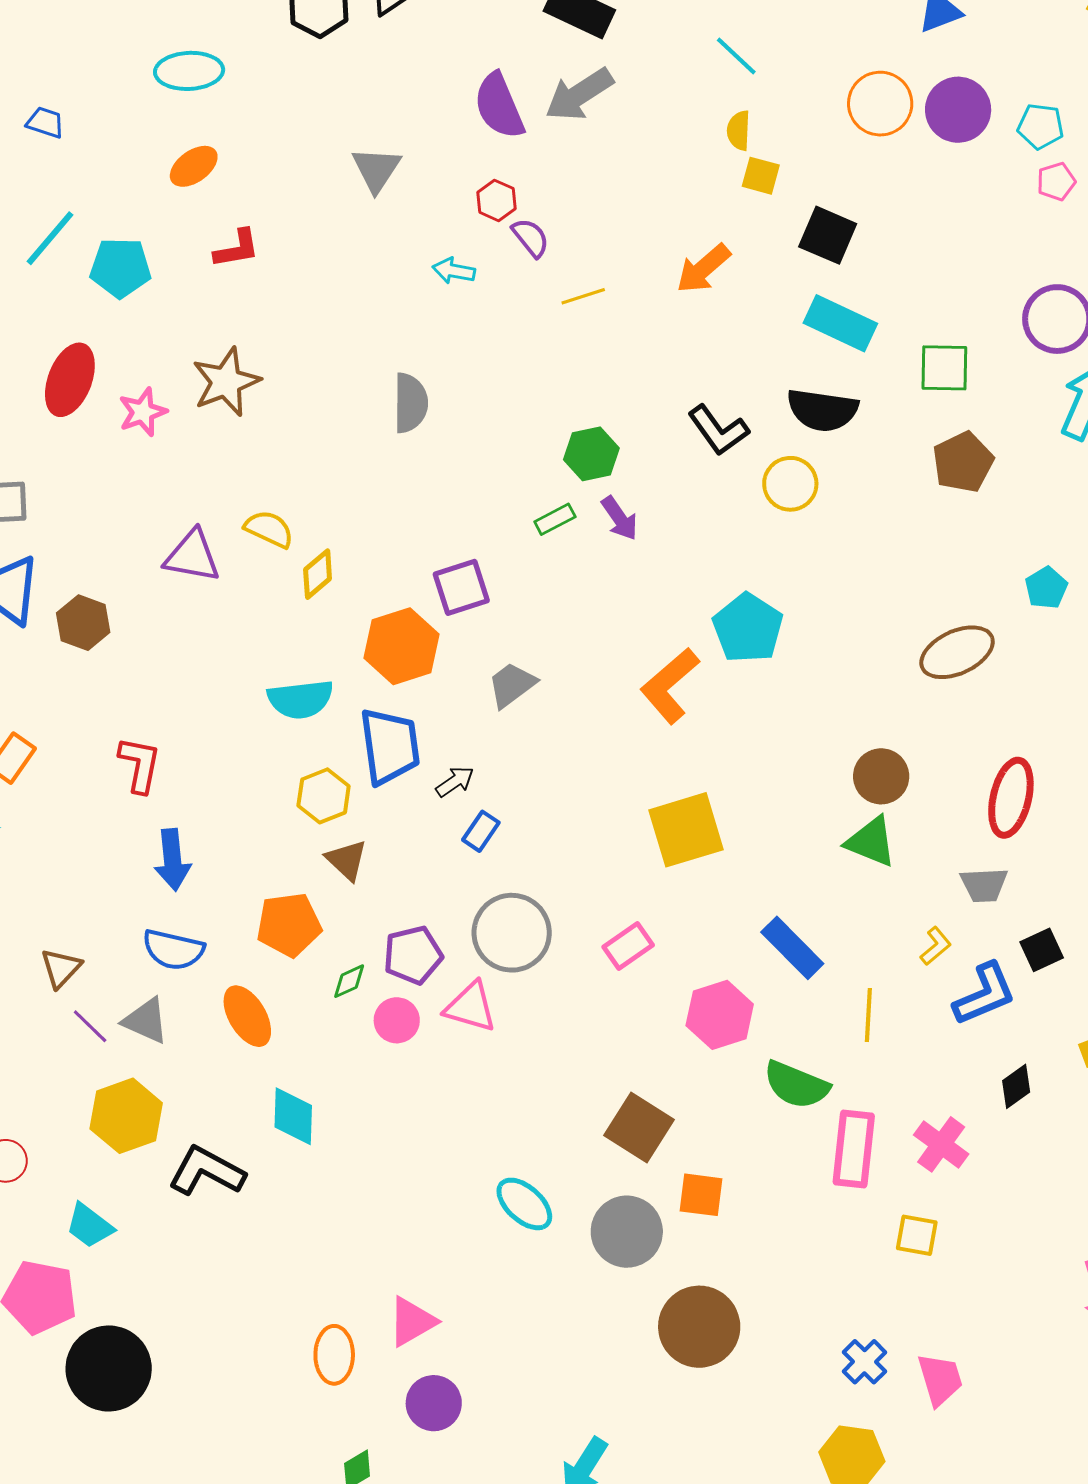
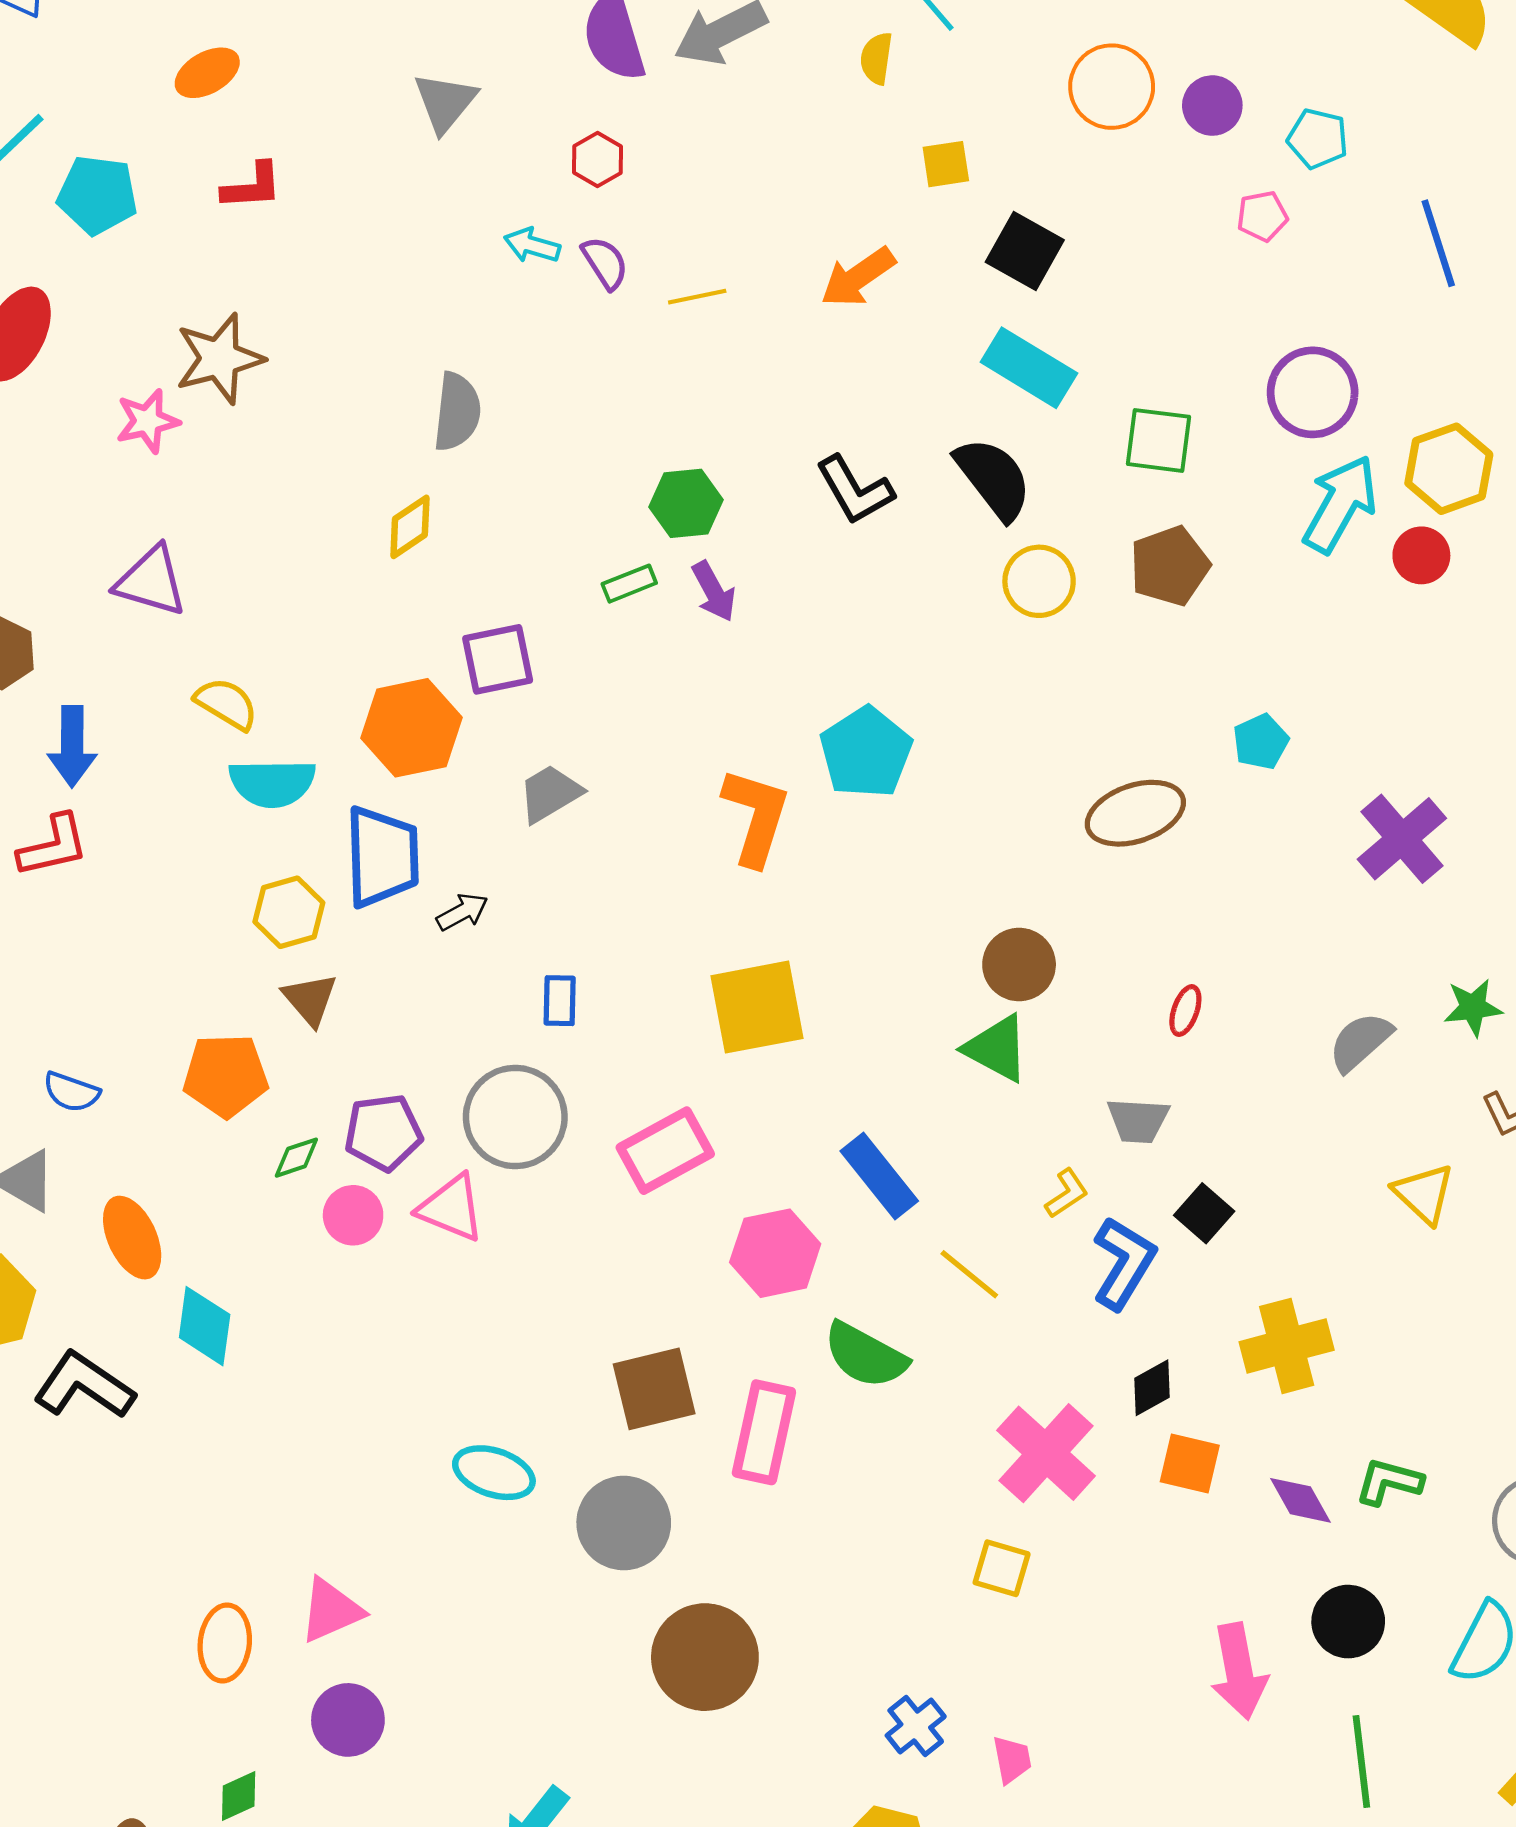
purple circle: (958, 110) -> (1212, 106), size x0.7
yellow semicircle: (739, 131) -> (876, 58), moved
yellow square: (761, 176) -> (946, 164), turned -30
pink pentagon: (1056, 182) -> (1262, 216), moved
purple semicircle: (531, 238) -> (605, 263), moved
black semicircle: (822, 410) -> (993, 478), turned -142
pink star: (143, 412) -> (147, 421), moved
yellow circle: (790, 484) -> (1039, 581), moved
yellow semicircle: (269, 529) -> (226, 704), moved
yellow diamond: (318, 574) -> (410, 527), moved
orange L-shape: (670, 686) -> (756, 817), turned 142
red L-shape: (140, 765) -> (53, 846), turned 60
red ellipse: (1011, 798) -> (1185, 1011), size x0.5
blue rectangle: (481, 831) -> (560, 1001), moved, turned -39
blue arrow: (173, 860) -> (72, 746), moved
pink rectangle: (628, 946) -> (665, 1151), size x1.4
blue semicircle: (173, 950) -> (71, 1092), size x0.7
black square: (1042, 950) -> (1204, 1213), turned -30
blue L-shape: (985, 994) -> (1124, 1263), turned -42
yellow line: (868, 1015) -> (969, 1274), turned -60
orange ellipse: (247, 1016) -> (132, 1238), moved
brown square: (639, 1128) -> (654, 1389), turned 38
pink cross: (941, 1144) -> (1046, 1453), size x1.4
pink rectangle: (854, 1149) -> (764, 1432), moved
orange square: (701, 1195) -> (1190, 1463), moved
cyan ellipse: (524, 1204) -> (494, 1473), turned -30
pink trapezoid: (940, 1379) -> (1012, 1760), size x0.7

